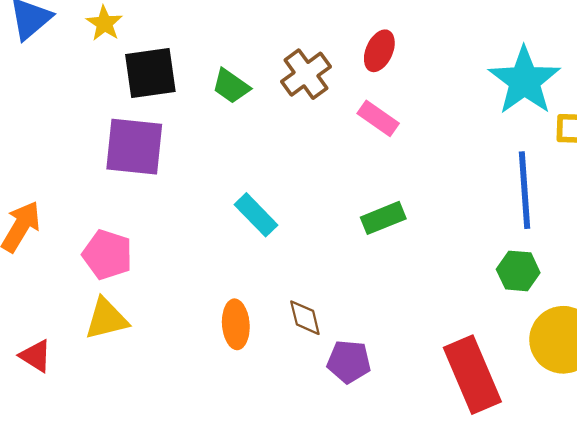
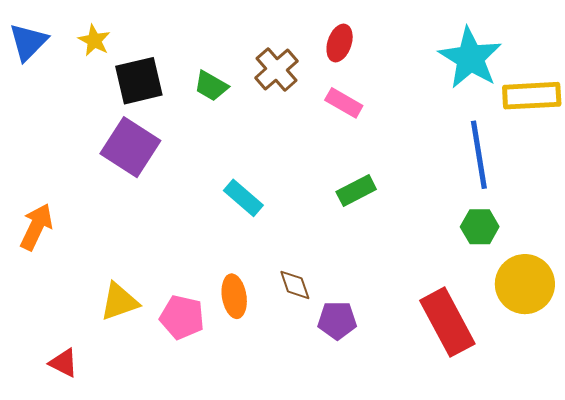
purple square: (134, 147) -> (130, 147), turned 32
pink pentagon: (107, 255) -> (182, 317), moved
red triangle: (36, 356) -> (64, 363), moved

